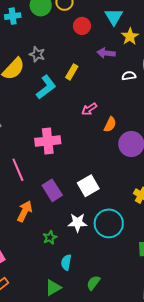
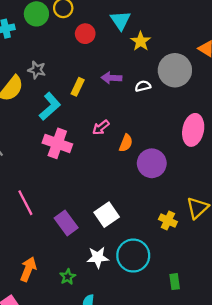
purple arrow: (106, 53) -> (111, 78), moved
pink cross: (48, 141) -> (57, 143), moved, turned 30
orange arrow: (25, 211) -> (28, 269), moved

